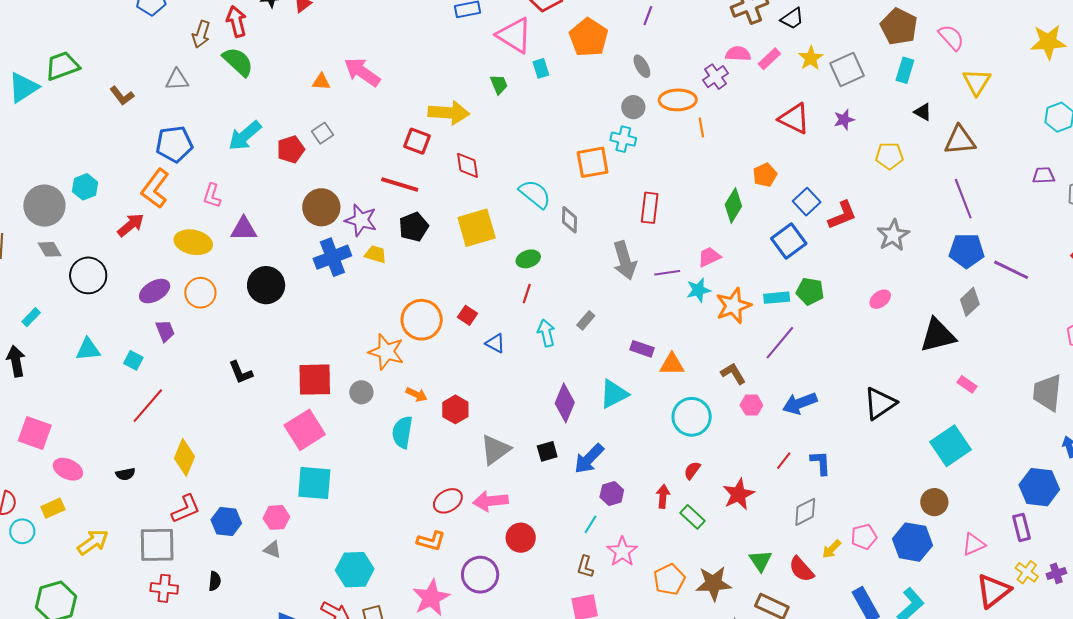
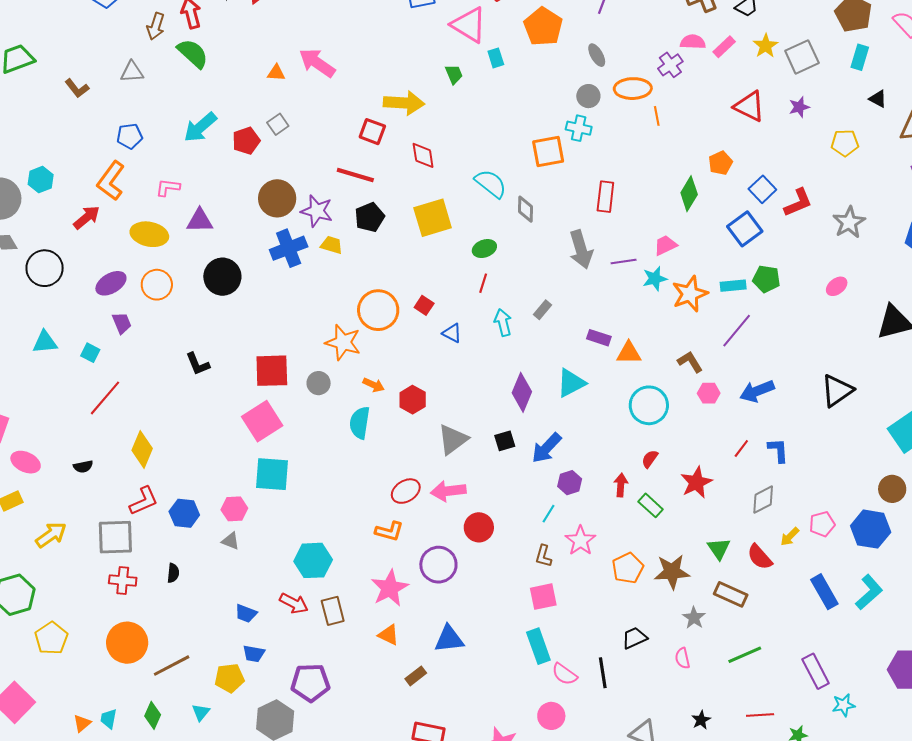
blue pentagon: (174, 144) -> (130, 136), size x0.7
pink L-shape: (212, 196) -> (168, 187), turned 80

